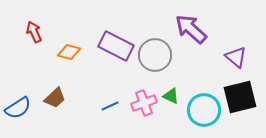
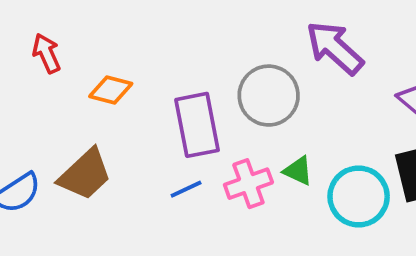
purple rectangle: (116, 46) -> (197, 125), moved, turned 52
brown trapezoid: (55, 98) -> (85, 174), size x1.4

